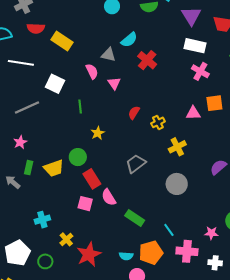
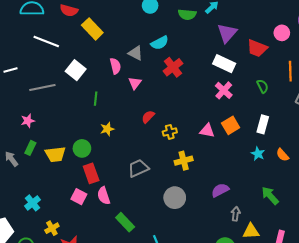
orange square: (214, 103) -> (231, 125), turned -36
cyan cross: (42, 220) -> (33, 203), turned -35

